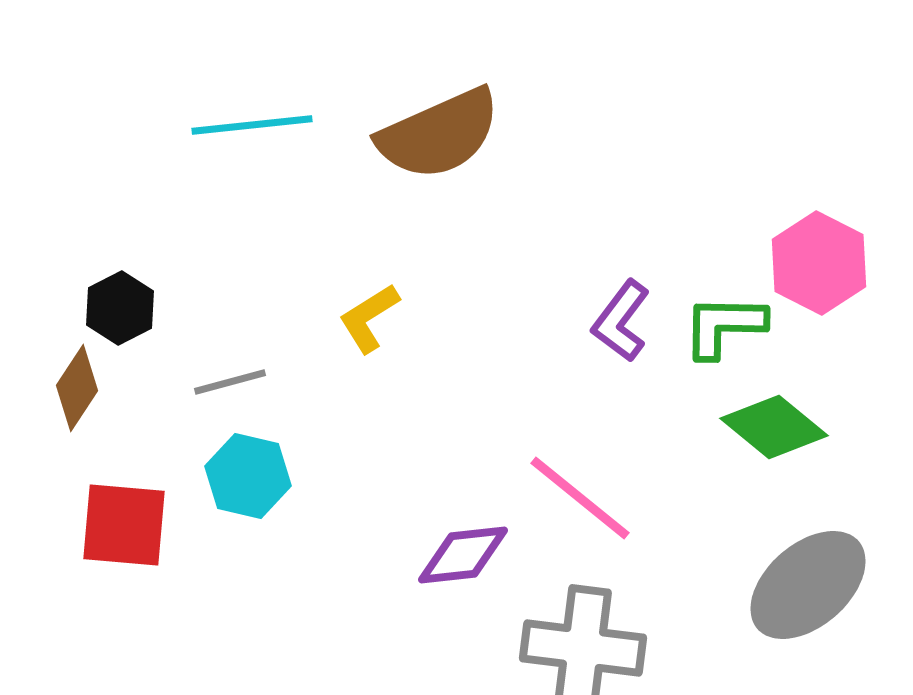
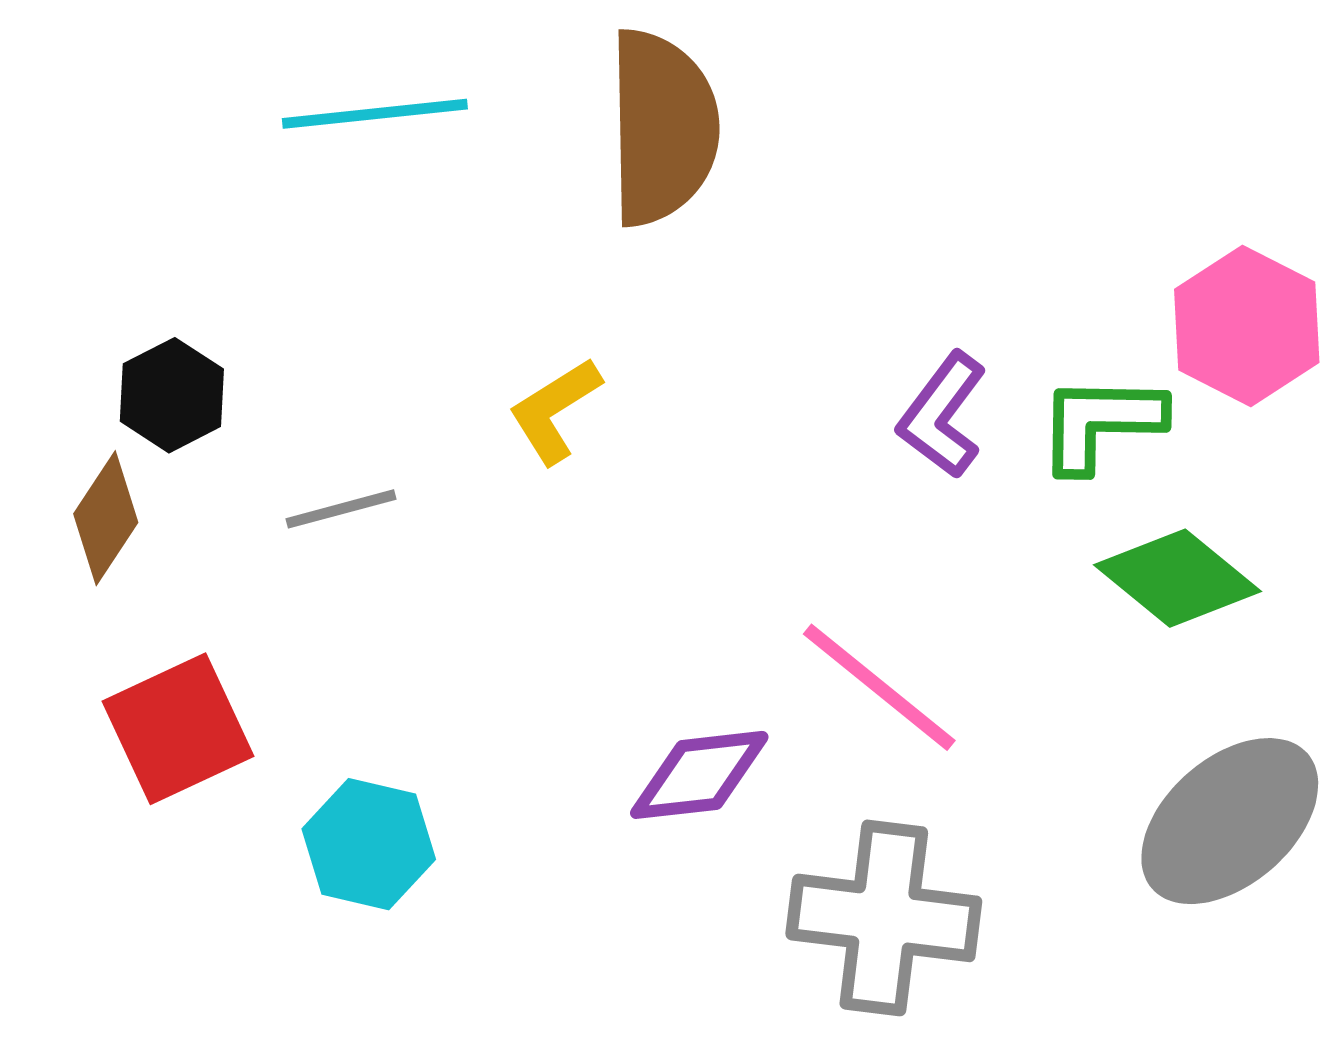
brown semicircle: (439, 134) -> (662, 128), turned -67
cyan hexagon: (248, 476) -> (369, 844), moved
red square: (124, 525) -> (178, 729), turned -30

